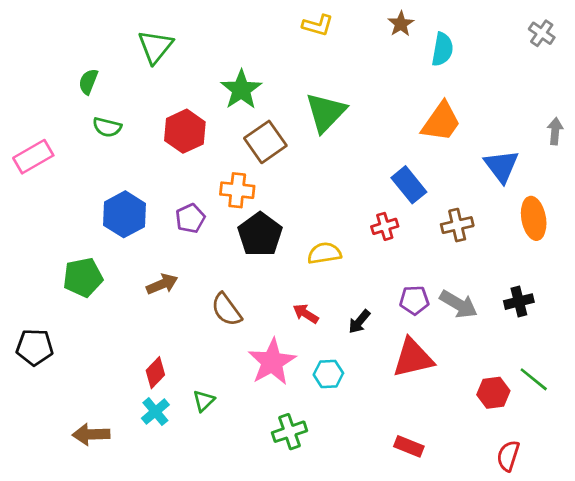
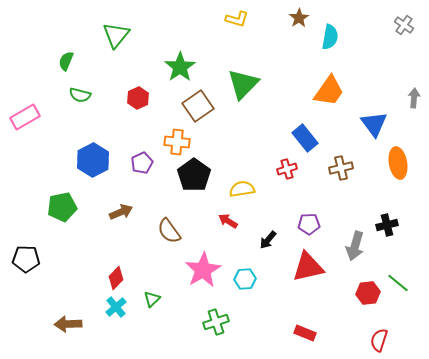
red hexagon: (185, 131) -> (138, 98), size x0.7
gray arrow: (459, 304) -> (355, 246), moved, turned 76
red arrow: (306, 314) -> (228, 221), moved

